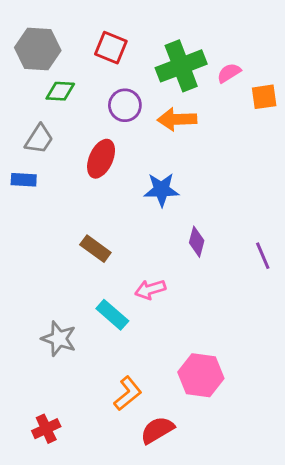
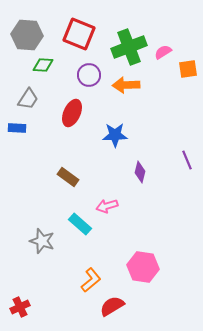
red square: (111, 48) -> (79, 34), size x1.4
purple line: (263, 256) -> (187, 160), moved
red cross: (46, 429) -> (20, 307), moved

